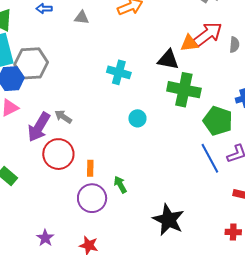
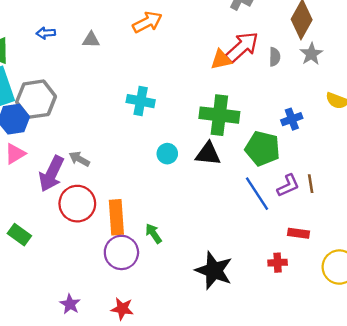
black triangle: (168, 60) -> (208, 154), moved
orange rectangle: (90, 168) -> (116, 217), size x1.8
red cross: (233, 232) -> (278, 263), moved

